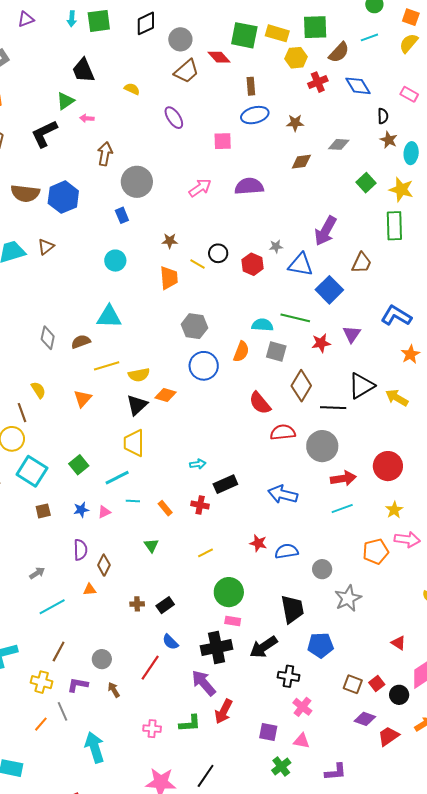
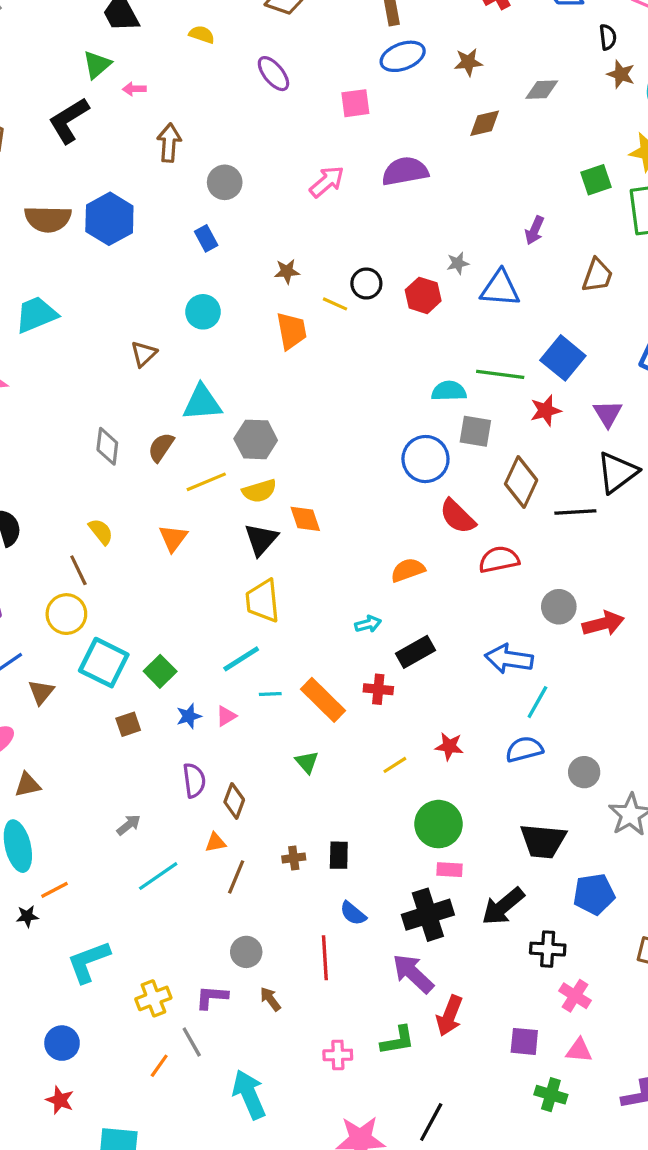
gray circle: (137, 182) -> (225, 182), size x0.7
green square: (366, 183) -> (596, 180), moved, turned 30
purple arrow: (325, 231) -> (535, 230), size x0.6
brown triangle: (46, 247) -> (144, 354), moved
blue square: (329, 290) -> (563, 358), moved
gray hexagon: (194, 326) -> (256, 439), moved
purple triangle: (352, 334) -> (608, 414), moved
brown semicircle: (81, 342) -> (161, 447), turned -30
orange semicircle: (241, 352) -> (408, 570), moved, turned -125
blue circle: (204, 366) -> (425, 459), moved
orange diamond: (166, 395) -> (305, 519), turned 60
gray circle: (322, 446) -> (559, 607), moved, size x0.7
green square: (79, 465) -> (160, 671), moved
orange rectangle: (165, 508) -> (323, 700), size x1.8
cyan line: (342, 509) -> (537, 702), moved, turned -35
red star: (258, 543) -> (449, 746), moved
black rectangle: (165, 605) -> (339, 855), turned -48
black trapezoid: (292, 609) -> (543, 841), turned 112
brown line: (59, 651) -> (236, 877), moved
red line: (150, 668) -> (325, 958), turned -32
yellow cross: (42, 682) -> (153, 998), turned -30
green cross: (281, 767) -> (551, 1095), turned -30

